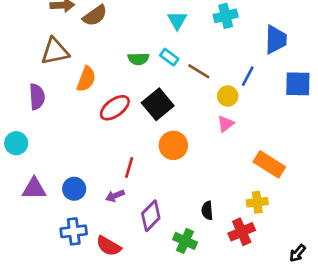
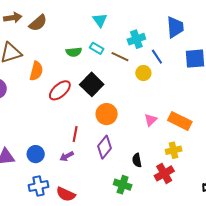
cyan cross: (226, 16) -> (136, 39), moved
blue line: (248, 76) -> (157, 57), turned -56
pink triangle: (226, 124) -> (151, 120), moved
purple diamond: (151, 216) -> (104, 147), moved

